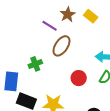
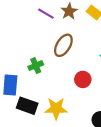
purple line: (50, 26) -> (46, 14), moved

